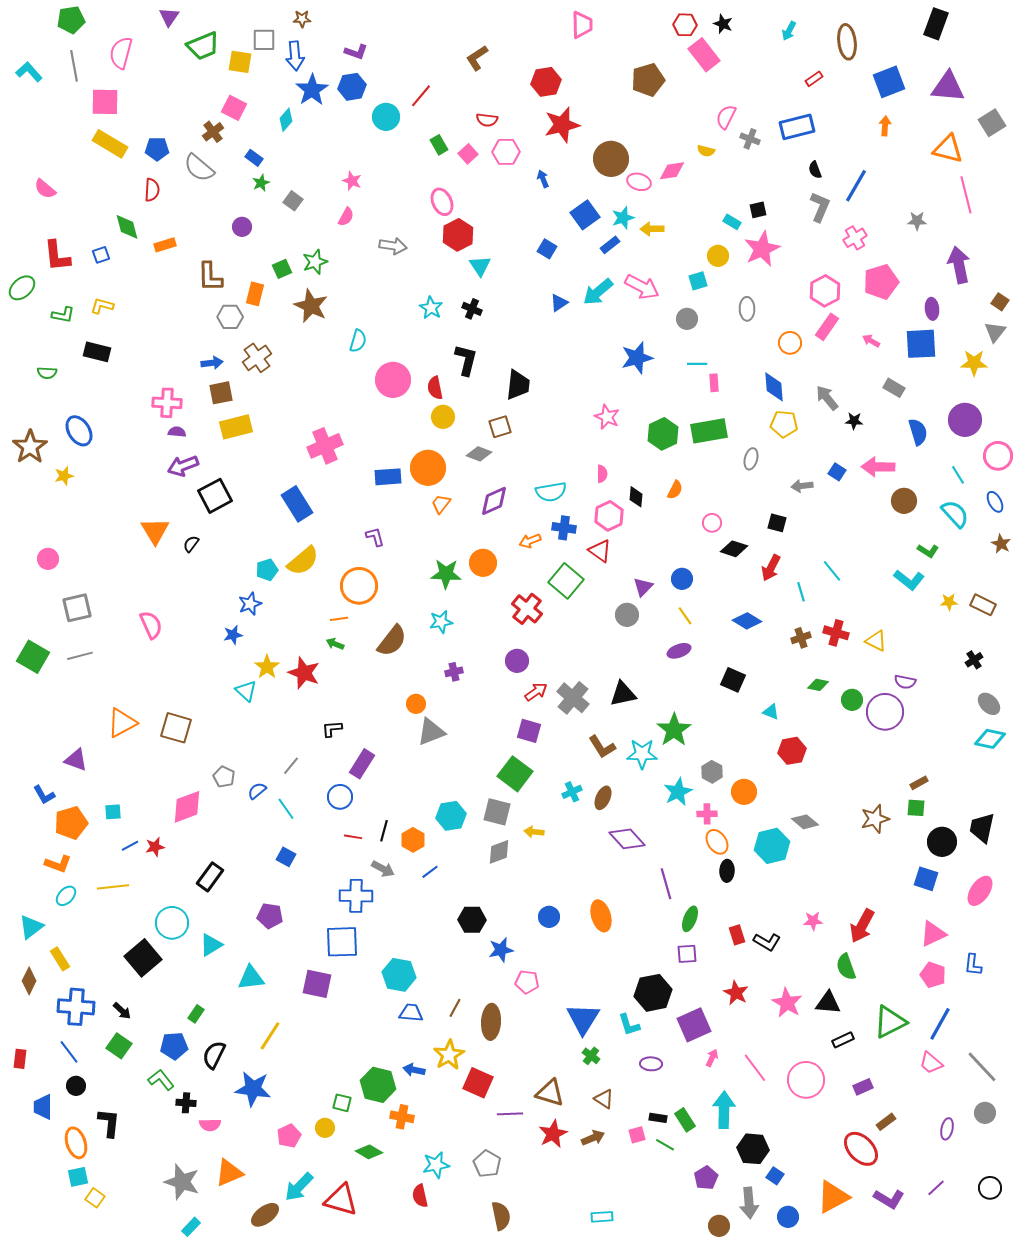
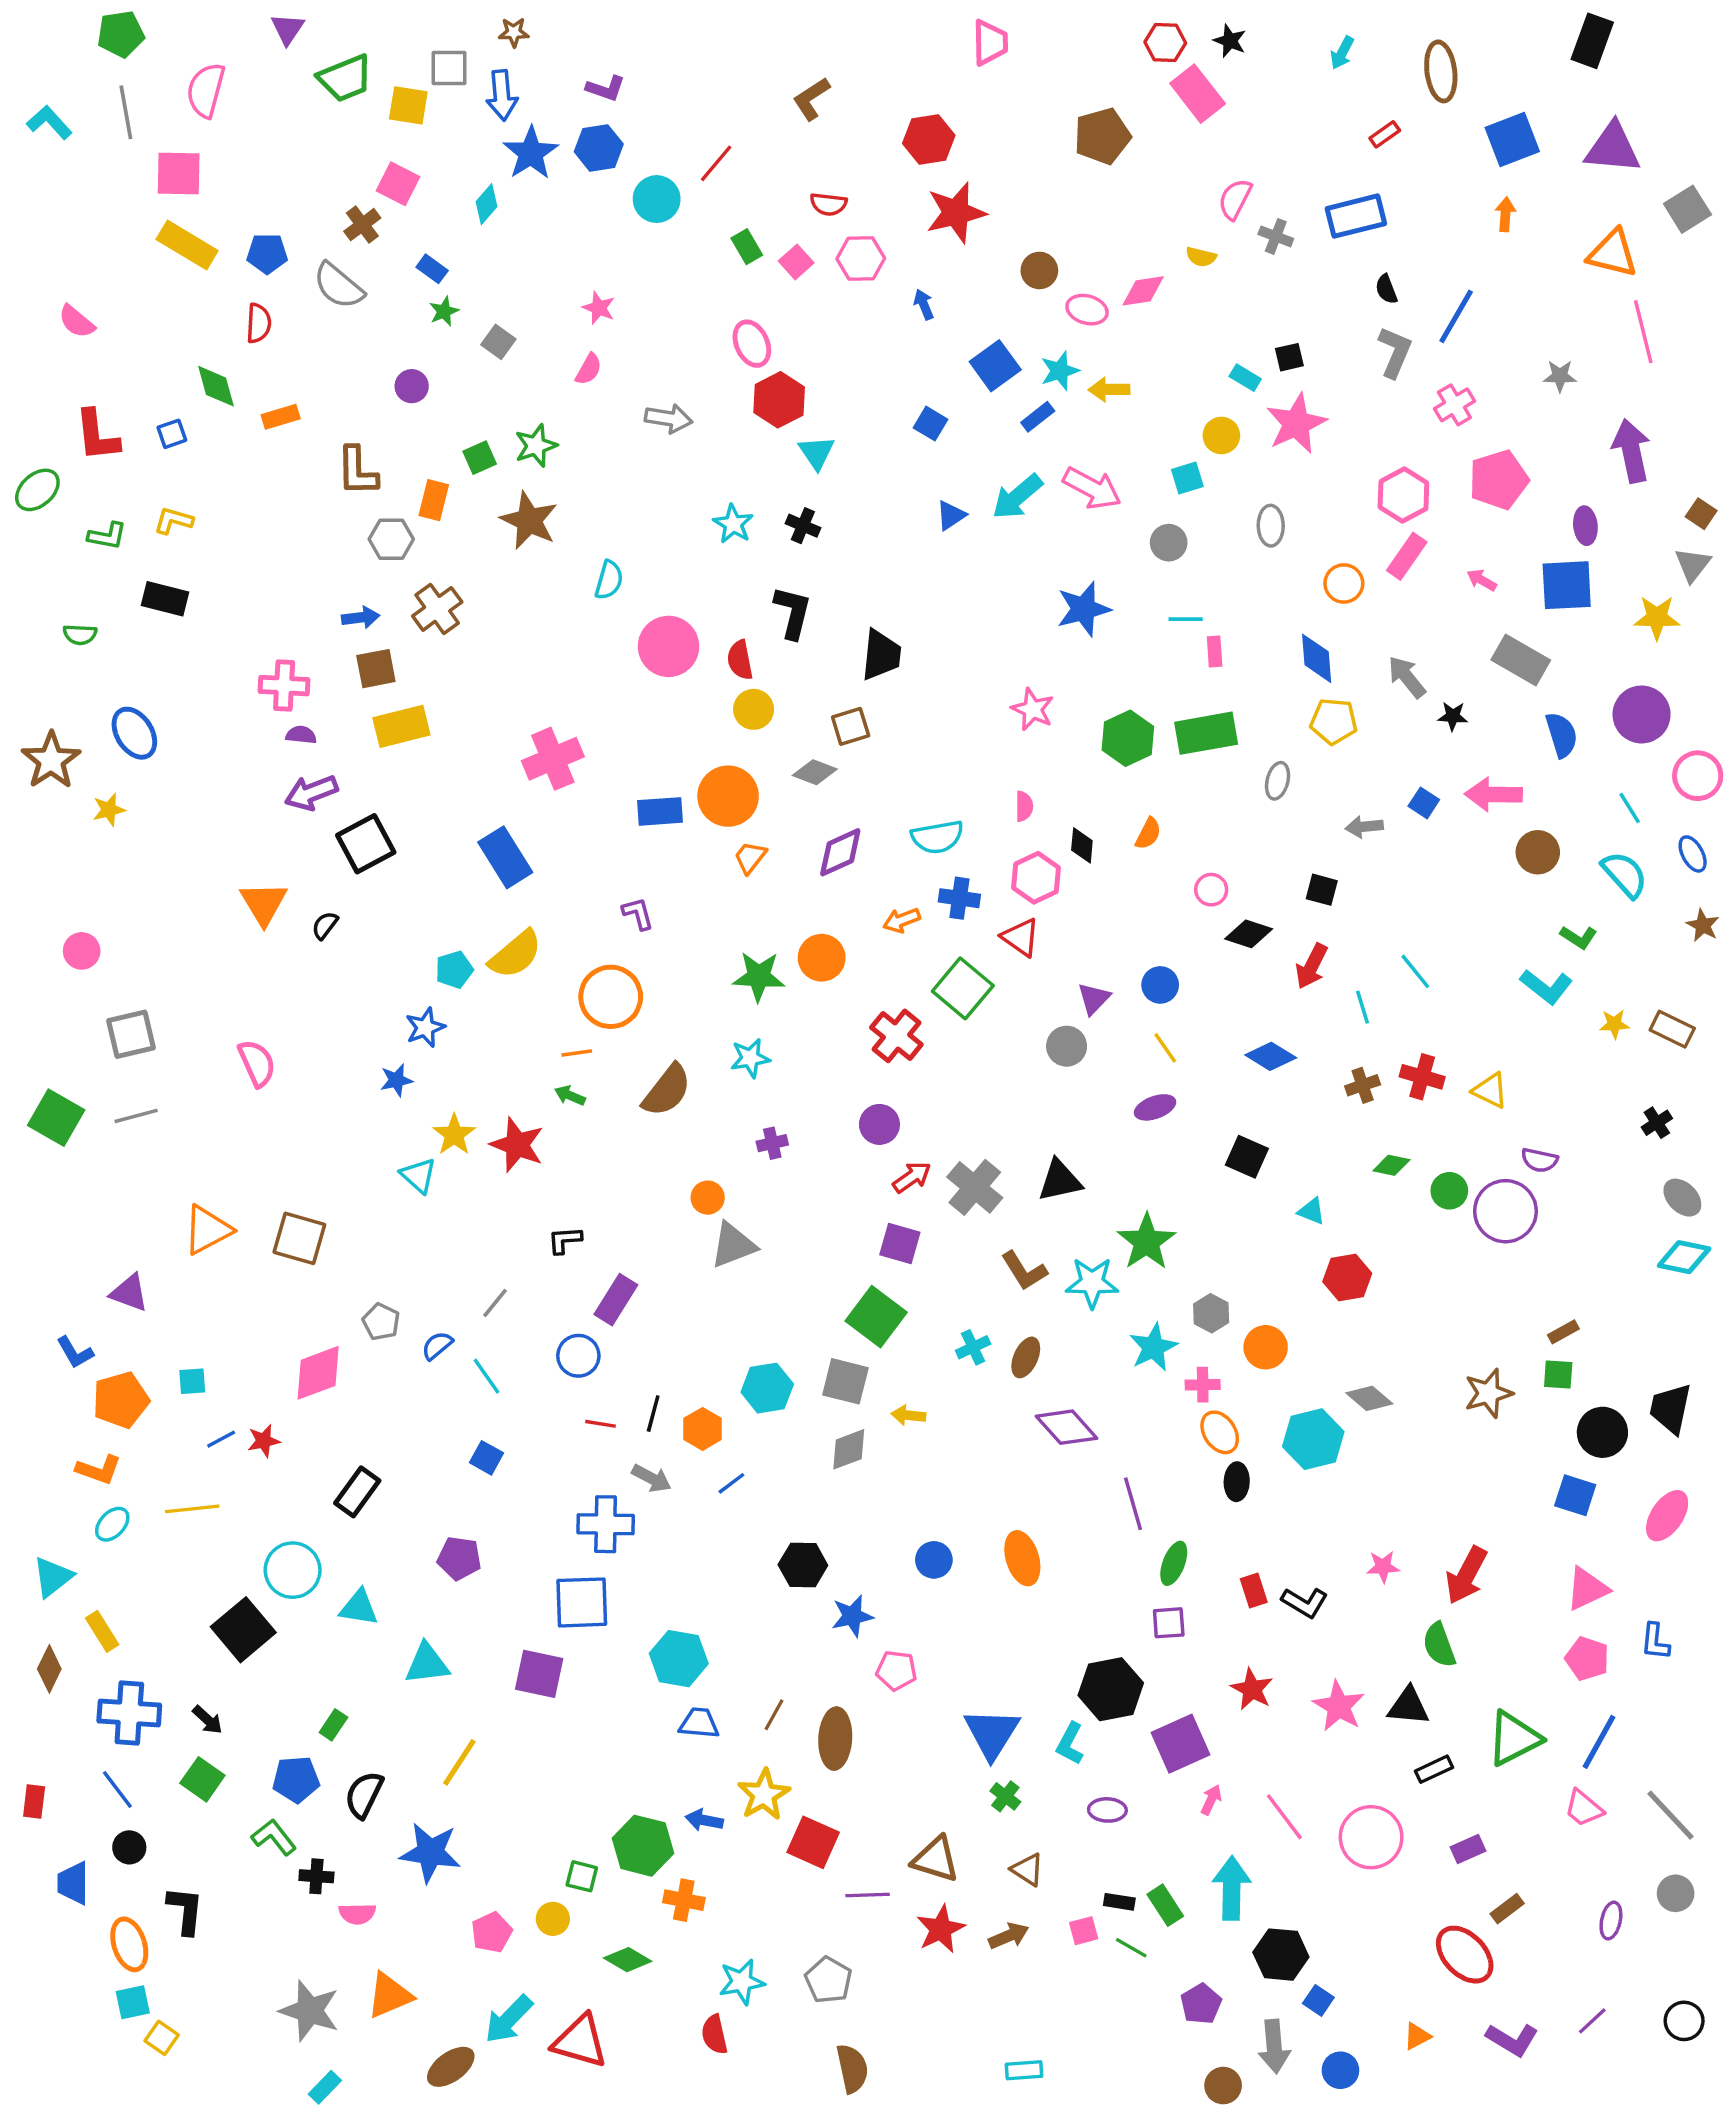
brown circle: (611, 159) -> (1039, 270), size x0.6
gray rectangle: (894, 388) -> (1521, 660), size x1.5
cyan triangle: (211, 945) -> (359, 1608), turned 40
cyan L-shape: (629, 1025) -> (1070, 1744), turned 45
orange triangle: (833, 1197) -> (1417, 2036), size x0.5

